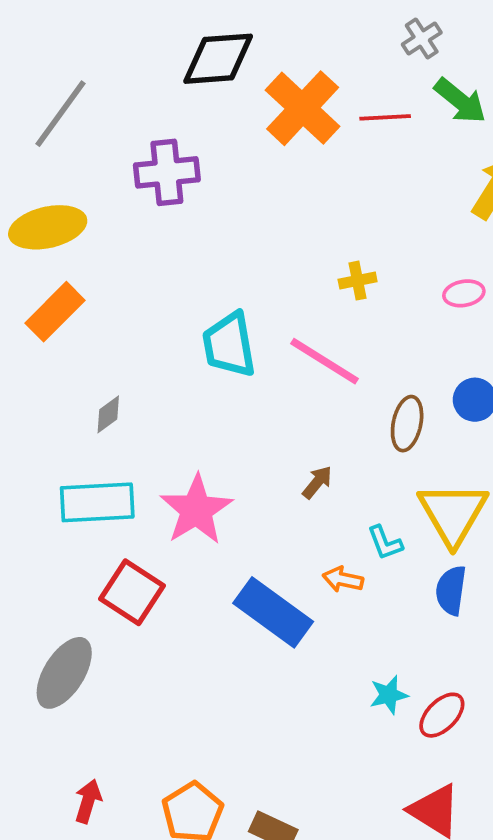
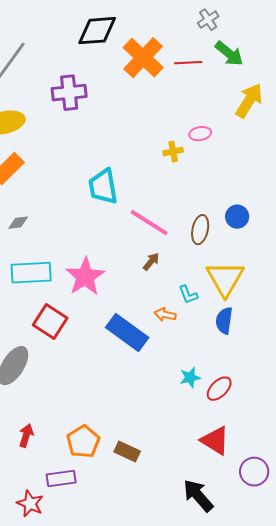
pink ellipse: (464, 293) -> (200, 134), moved
pink line: (325, 361) -> (149, 223), moved
gray diamond: (108, 414) -> (18, 223), moved, turned 30

